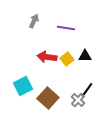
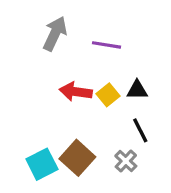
gray arrow: (34, 21) -> (55, 34), size x1.5
cyan square: (23, 86) -> (42, 164), moved
black line: (87, 90) -> (140, 130), moved, turned -63

